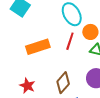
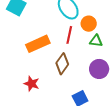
brown diamond: (63, 83) -> (62, 64), moved

